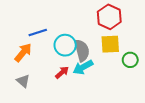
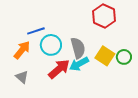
yellow square: (110, 44) -> (105, 56), moved, turned 36
cyan circle: (65, 45) -> (51, 45), moved
red arrow: (62, 72) -> (59, 69), size x1.6

